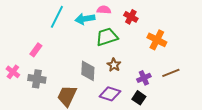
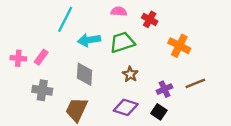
cyan arrow: (85, 19) -> (89, 40), moved
gray diamond: (88, 71) -> (85, 74), moved
pink cross: (13, 72) -> (18, 58), moved, turned -32

